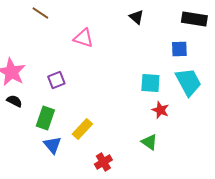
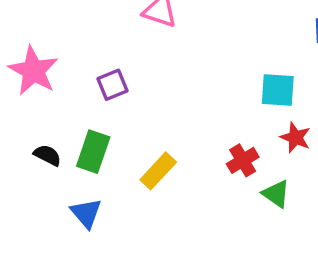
black semicircle: (14, 101) -> (47, 155), moved
blue triangle: (52, 145) -> (86, 213), moved
red cross: (103, 162) -> (243, 160), moved

